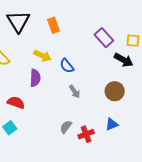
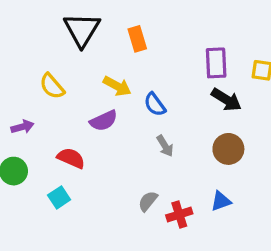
purple rectangle: (104, 38) -> (216, 63), turned 36
black arrow: (124, 60) -> (226, 100), moved
purple semicircle: (35, 78) -> (104, 121), turned 60

